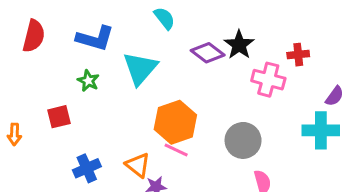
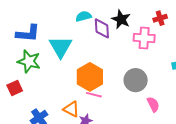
cyan semicircle: (165, 18) -> (83, 16), moved, turned -56
purple diamond: (208, 53) -> (102, 28), turned 60
green star: (88, 81) -> (29, 61), size x1.6

